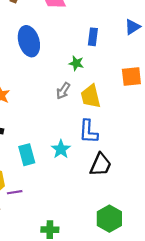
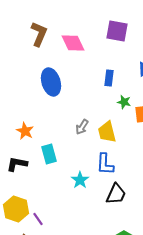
green star: (76, 63) -> (124, 102), moved
cyan rectangle: (27, 155) -> (49, 154), moved
purple line: (15, 192) -> (38, 219), turned 64

